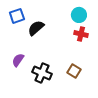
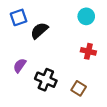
red cross: (81, 34) -> (88, 51), moved
brown square: (74, 71) -> (79, 88), moved

